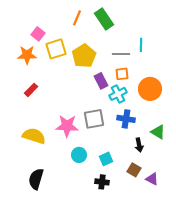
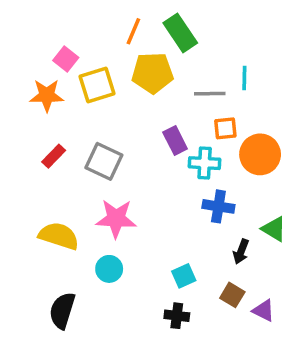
yellow pentagon: (84, 56) -> (152, 73), moved, turned 30
orange square: (122, 74) -> (225, 128), moved
cyan cross: (118, 94) -> (205, 163), turned 30
gray square: (94, 119) -> (104, 161), moved, turned 35
black arrow: (139, 145) -> (241, 252), turned 32
cyan circle: (79, 155) -> (109, 269), moved

